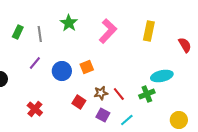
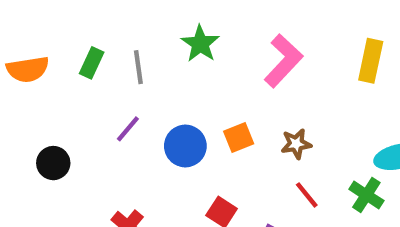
brown star: (101, 93) -> (296, 144), moved
green cross: (147, 94) -> (366, 195), turned -35

